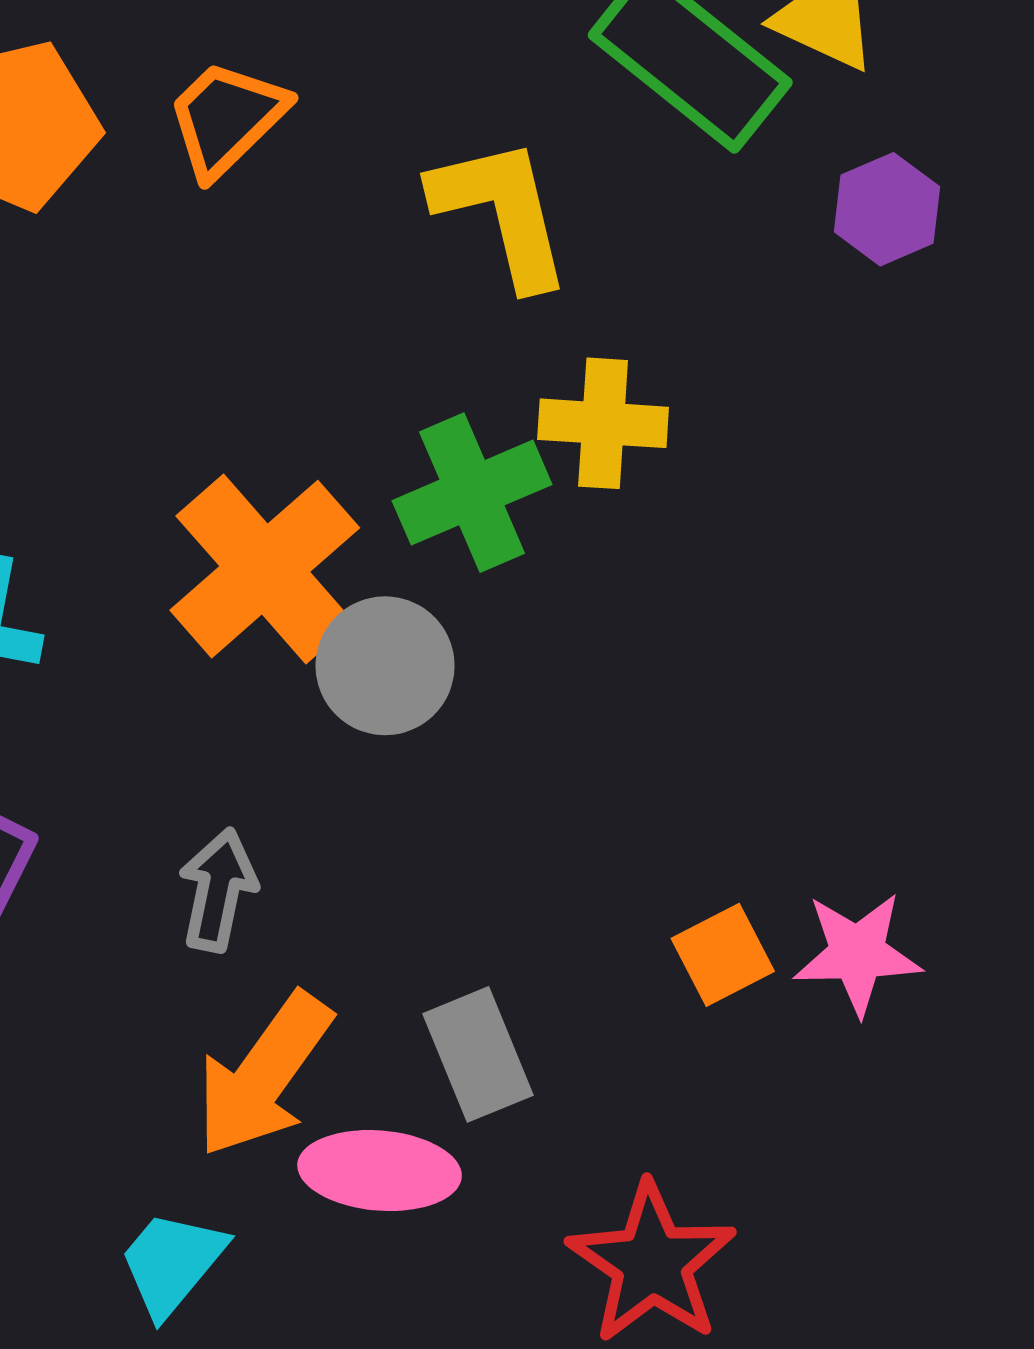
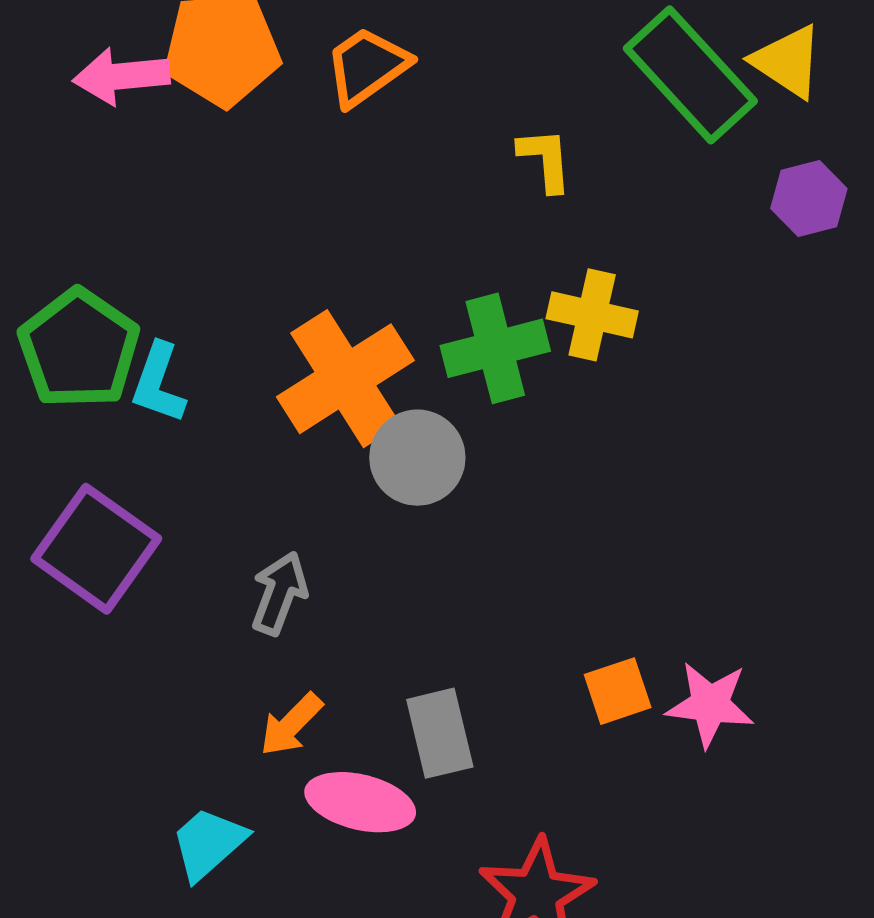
yellow L-shape: (502, 212) -> (545, 160), size x0.6
orange arrow: (264, 1075) -> (291, 724), size x0.6

